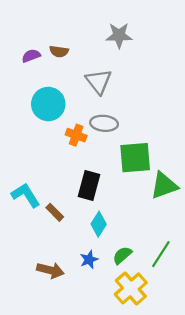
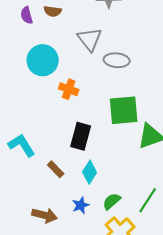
purple semicircle: (31, 56) -> (27, 15), turned -84
gray ellipse: (104, 123) -> (117, 60), moved
brown rectangle: (55, 212) -> (56, 169), moved

